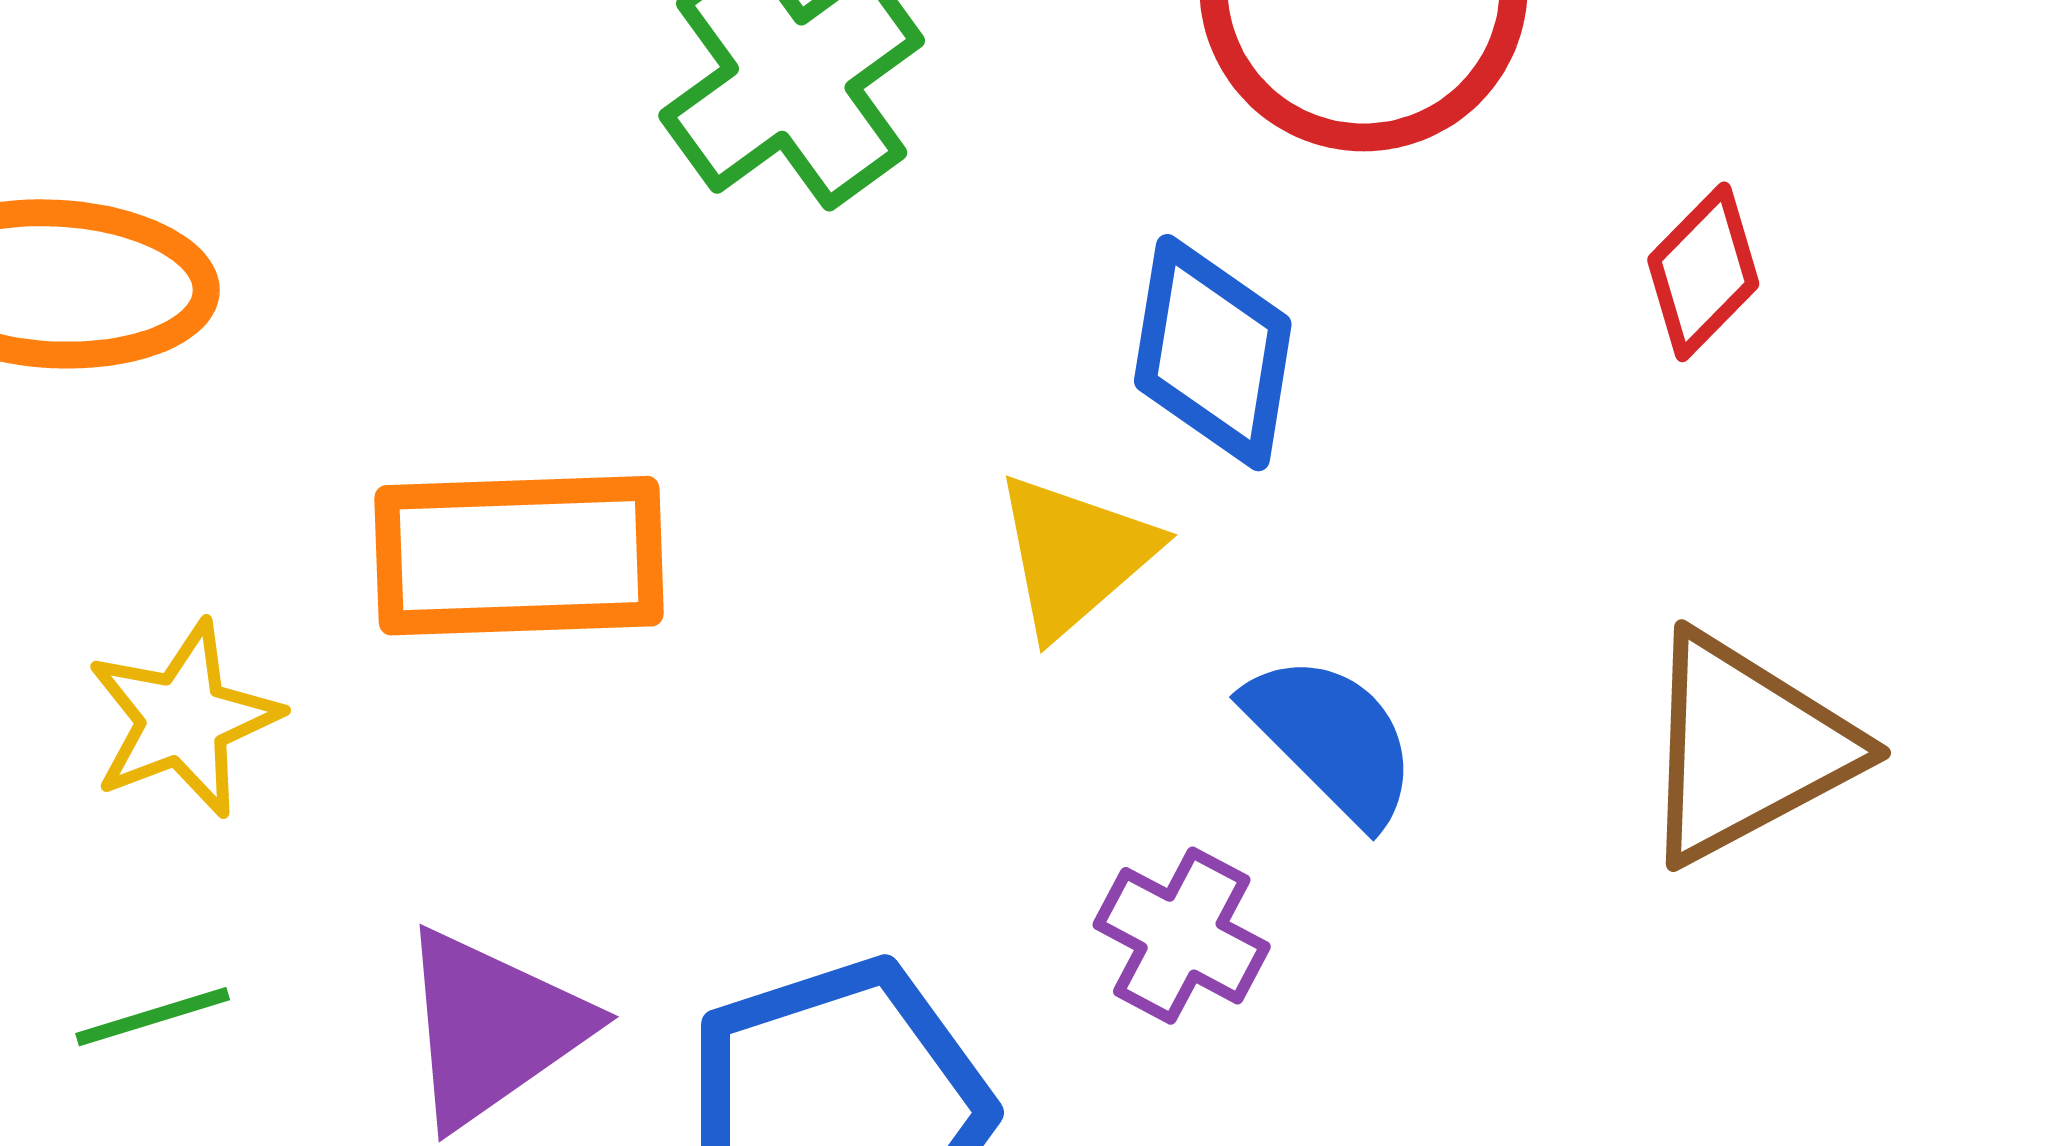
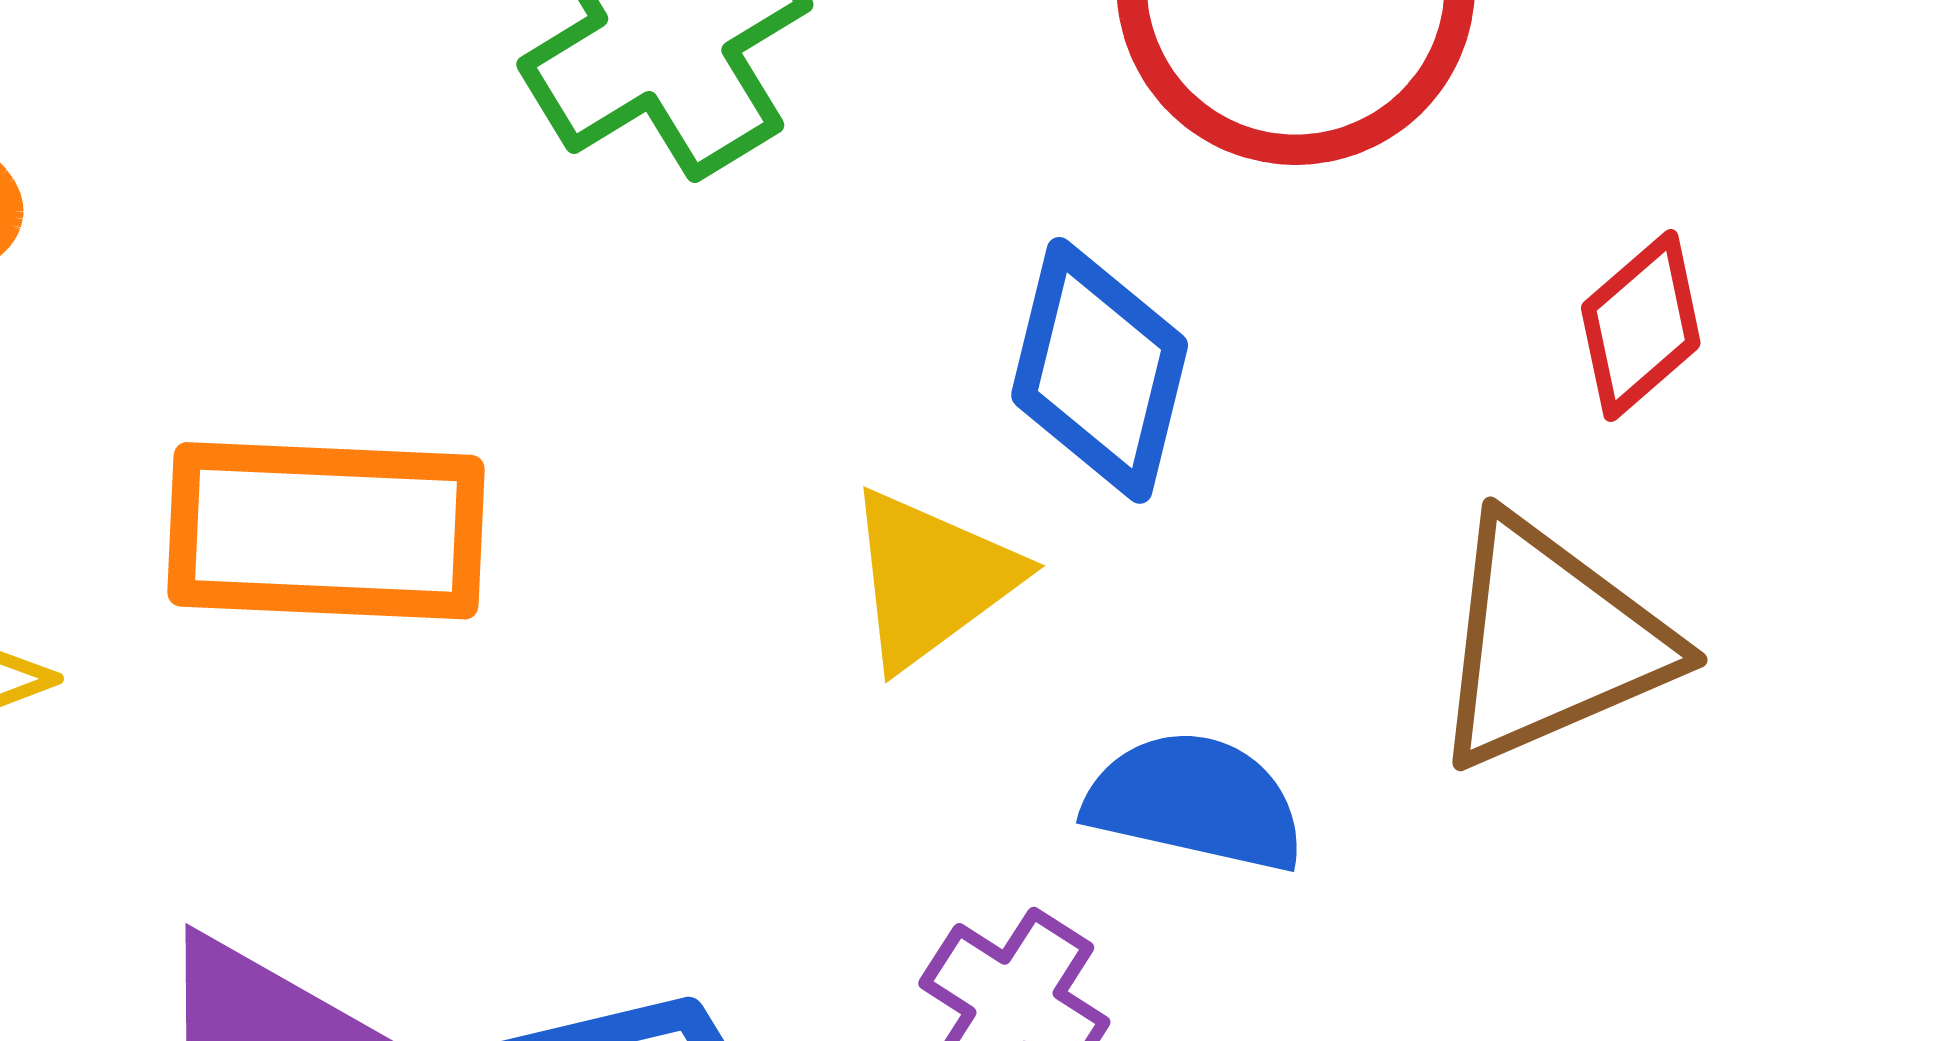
blue semicircle: (1332, 739) -> (1195, 801), turned -37
brown triangle: (1746, 748) -> (1550, 643), moved

